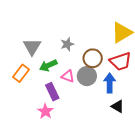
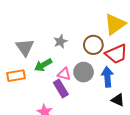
brown circle: (93, 58) -> (93, 45), moved
orange rectangle: (21, 73) -> (16, 76), turned 48
purple rectangle: (52, 92) -> (61, 89), moved

